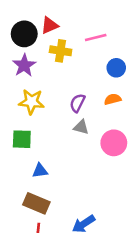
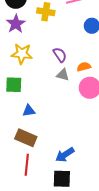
orange semicircle: (113, 99) -> (84, 67), moved
purple semicircle: (77, 103) -> (60, 55), turned 119

